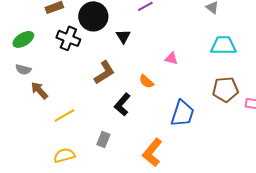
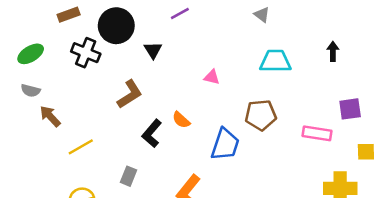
orange semicircle: (146, 81) -> (181, 120), moved
brown pentagon: (225, 89) -> (261, 115), moved

